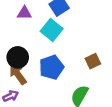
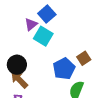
purple triangle: (24, 13) -> (31, 24), moved, turned -32
blue pentagon: (51, 67) -> (64, 69), moved

